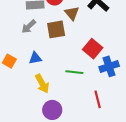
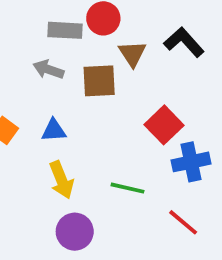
gray arrow: (29, 27) -> (48, 69), turned 56
green line: (74, 72) -> (127, 188), moved
red line: (98, 99) -> (183, 222), moved, turned -42

